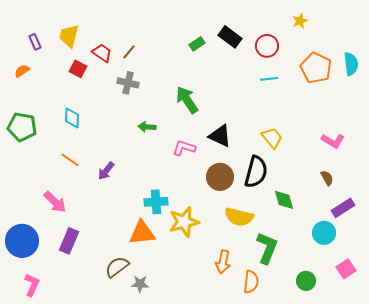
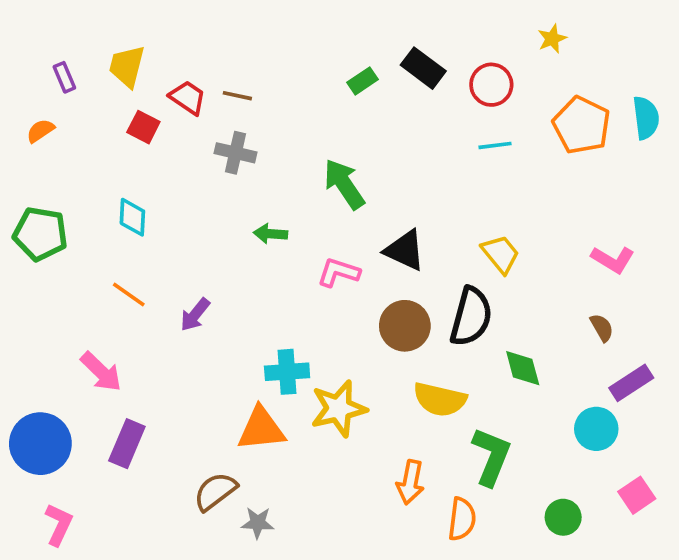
brown line: (129, 52) -> (237, 96), turned 63

